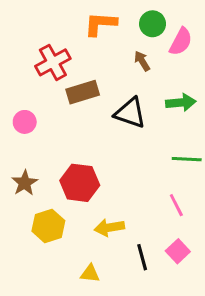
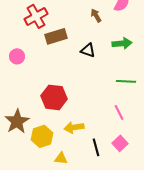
black triangle: (130, 113) -> (88, 50), size x0.7
brown star: (25, 183) -> (17, 121), moved, size x1.4
yellow hexagon: (48, 226) -> (42, 136), moved

